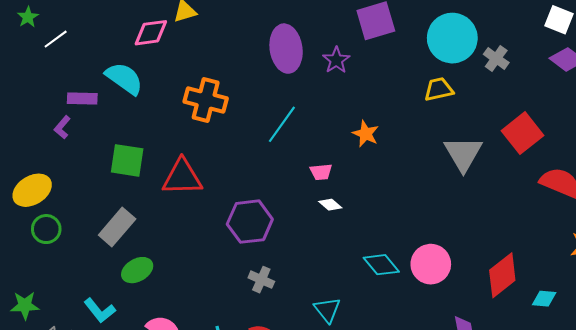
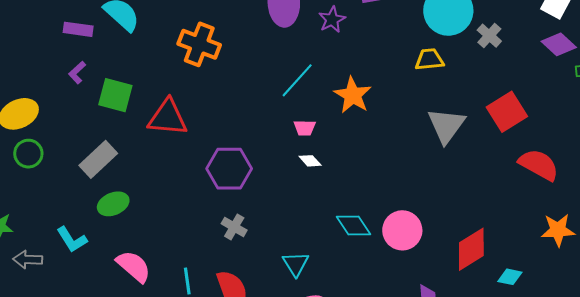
cyan line: (282, 124) -> (297, 80), moved
purple L-shape: (62, 127) -> (77, 73), moved
orange star: (366, 134) -> (353, 95), size x1.4

